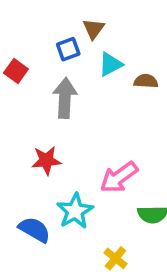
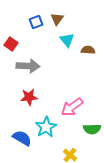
blue square: (68, 49) -> (36, 22), moved
cyan triangle: (110, 64) -> (67, 40), turned -42
gray arrow: (65, 98) -> (28, 66), moved, turned 90

